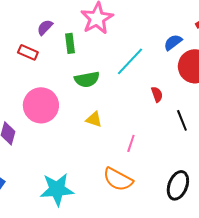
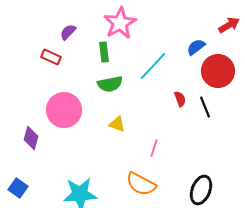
green rectangle: (70, 43) -> (104, 52), moved
black line: (182, 120) -> (205, 107), moved

